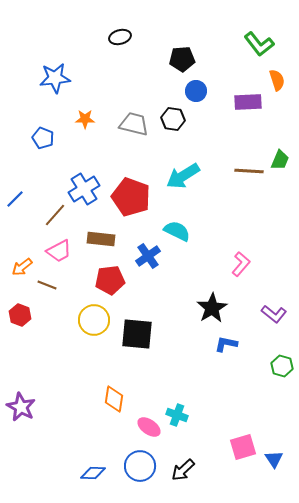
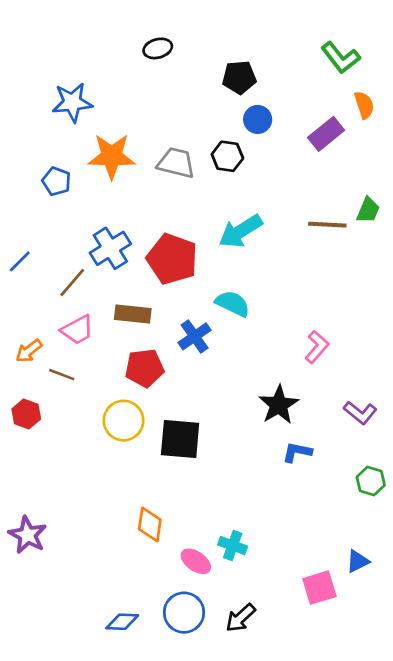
purple rectangle: (248, 102) -> (326, 134), turned -36
orange star: (85, 119) -> (112, 156), size x1.8
blue triangle: (274, 459) -> (358, 561), moved, turned 36

